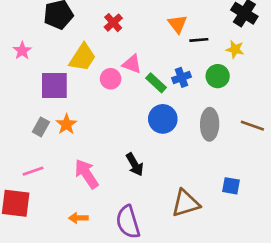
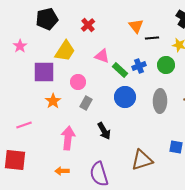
pink circle: (111, 79) -> (78, 82), moved
gray rectangle: (41, 127) -> (86, 103), moved
pink line: (33, 171) -> (24, 125), moved
pink arrow: (86, 174) -> (68, 138), turned 40

